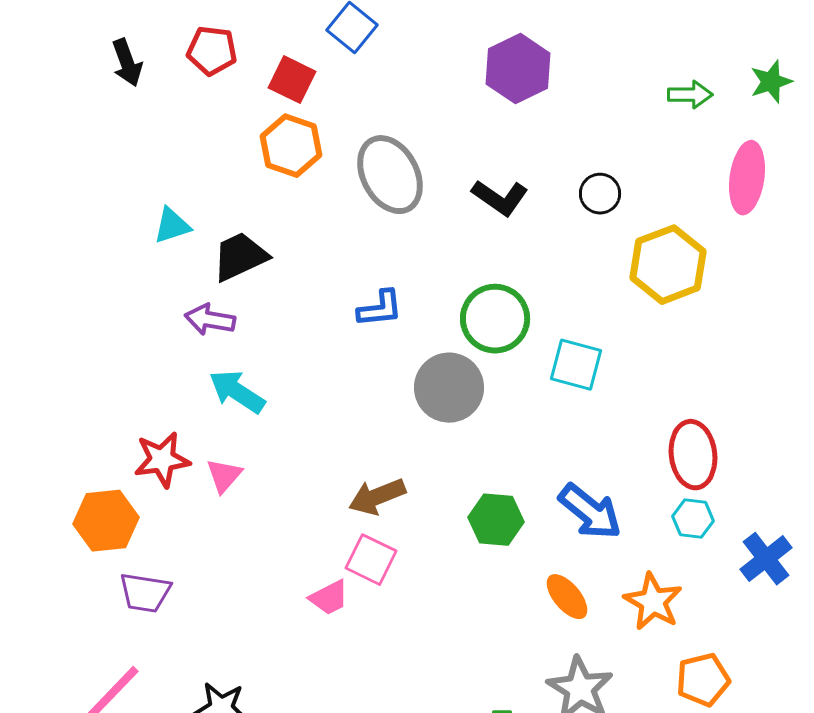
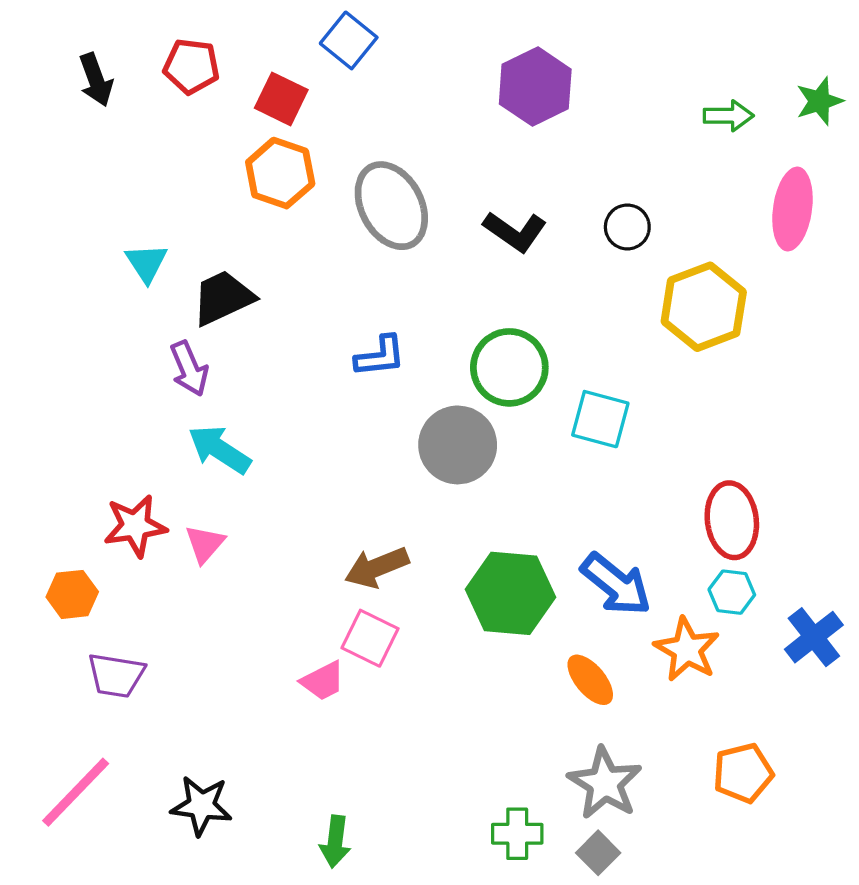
cyan triangle: (172, 226) -> (146, 263), turned -45
purple arrow: (210, 320) -> (189, 369), turned -123
green hexagon: (496, 520) -> (510, 593), size x1.4
orange hexagon: (106, 521) -> (72, 594), size x0.7
orange star: (653, 602) -> (687, 649), moved

